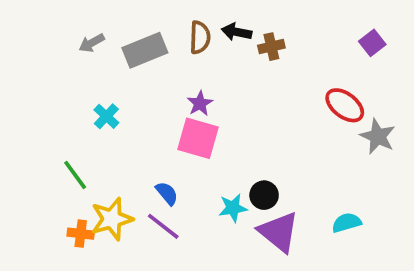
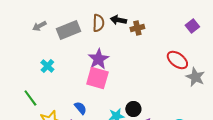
purple star: (200, 103) -> (98, 59), size x1.5

